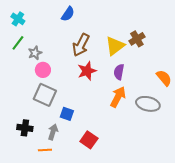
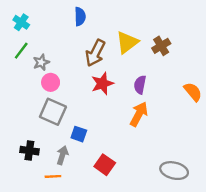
blue semicircle: (68, 14) -> (80, 16), turned -35
yellow triangle: (115, 46) -> (127, 42), moved
gray ellipse: (148, 104) -> (174, 171), moved

